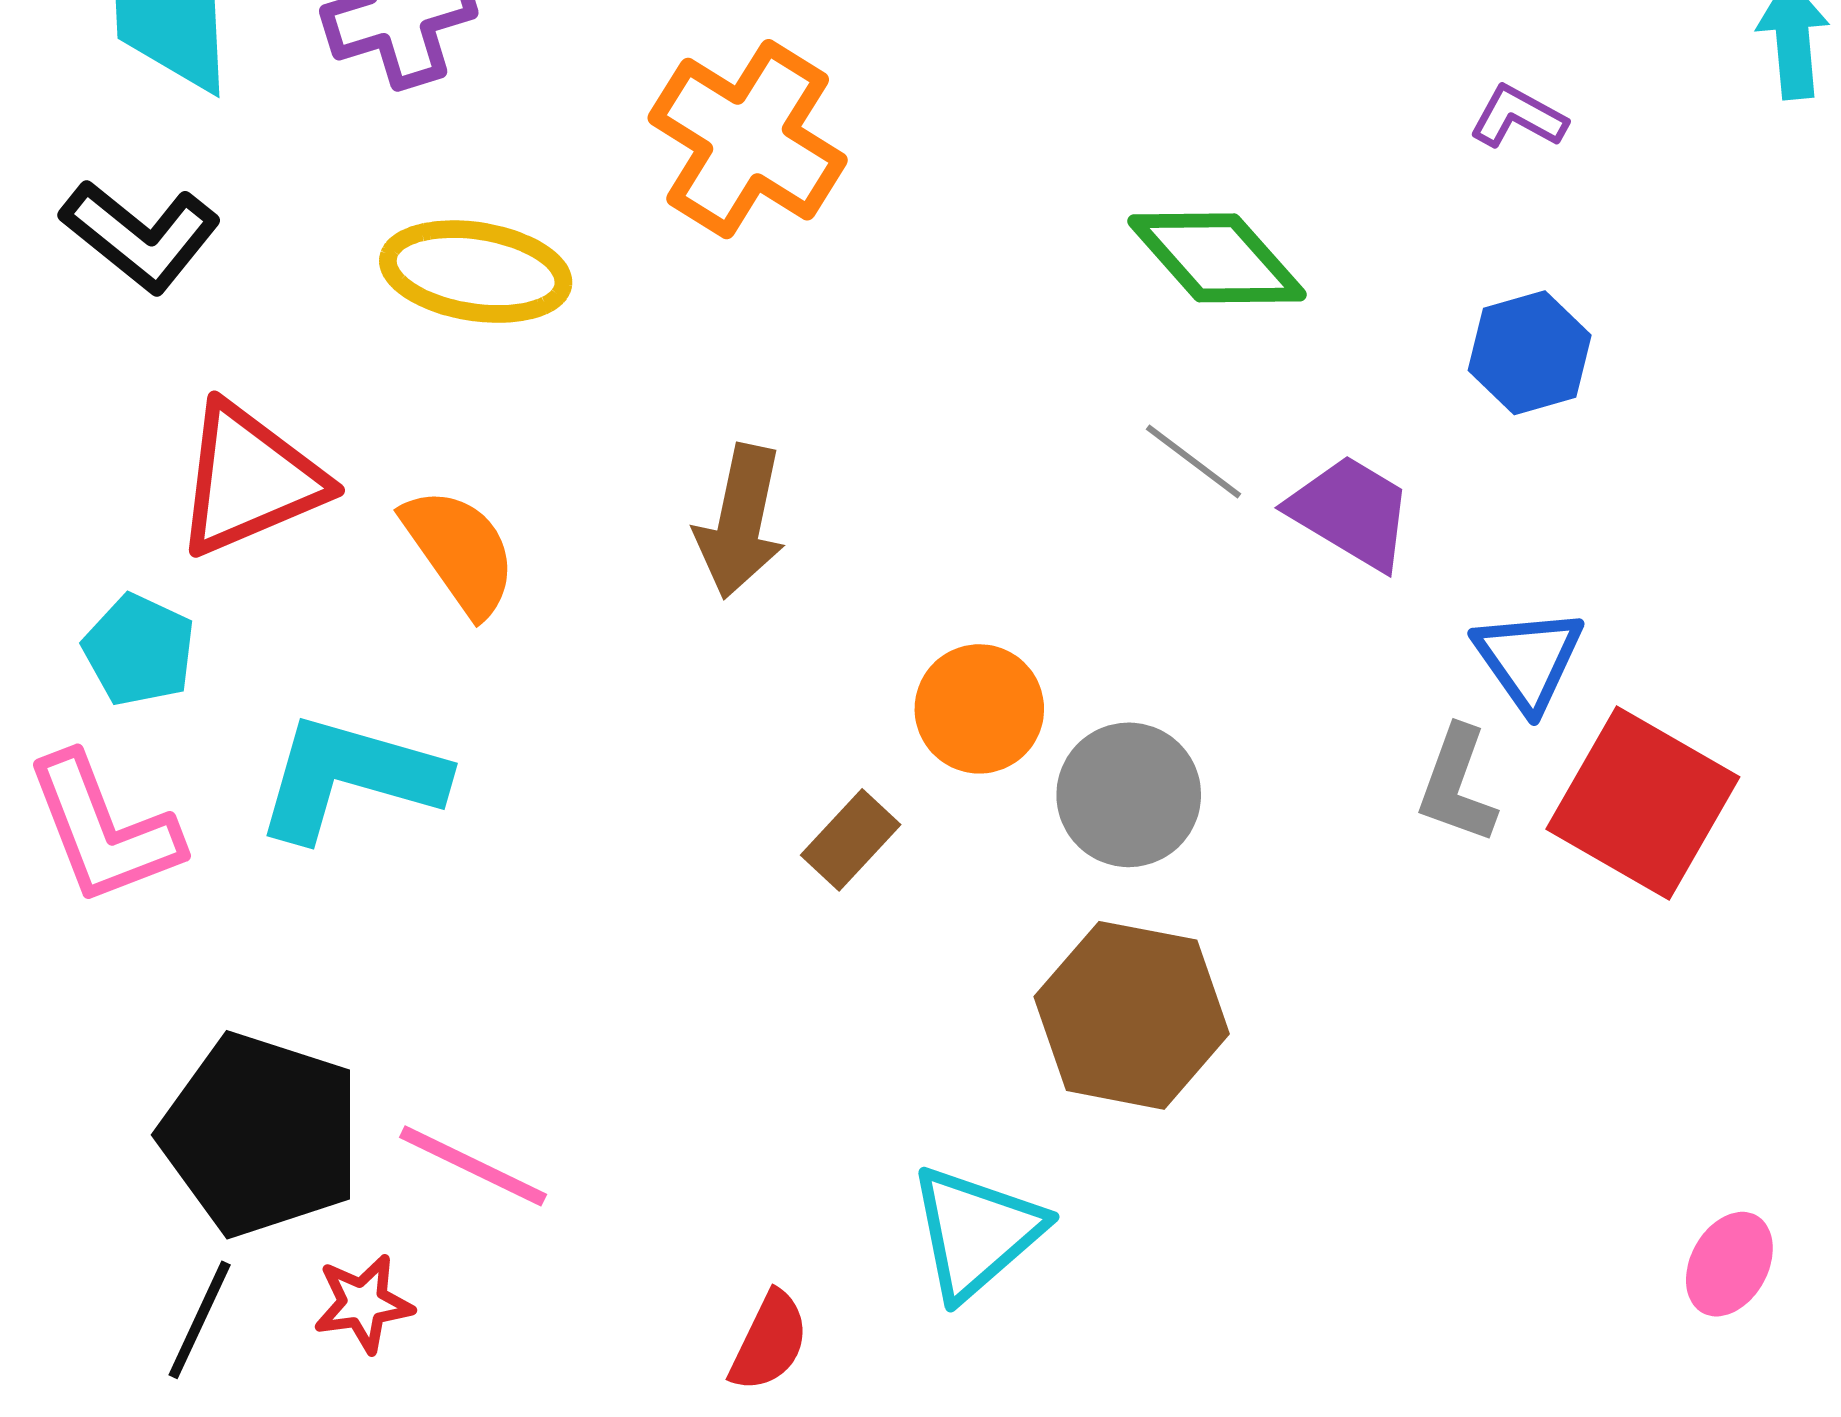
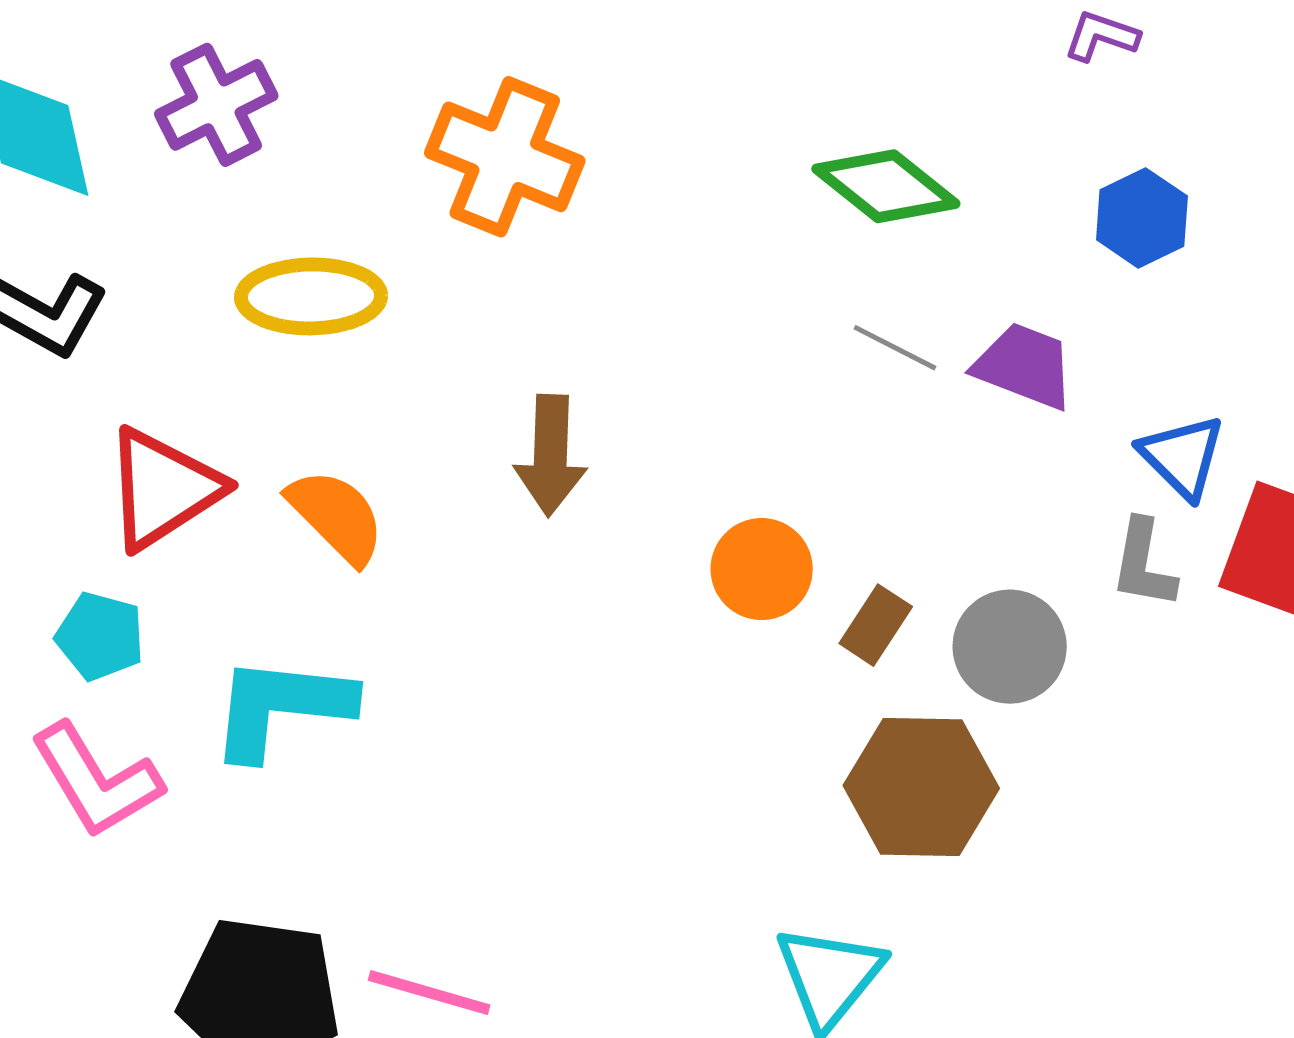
gray circle: (1129, 795) -> (1010, 647), moved
brown rectangle: (851, 840) -> (876, 625), moved

